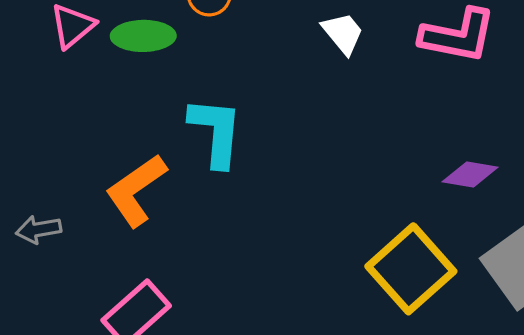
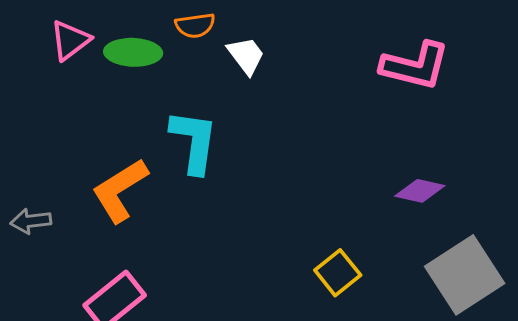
white trapezoid: (343, 33) -> (246, 56), moved
yellow square: (411, 269) -> (338, 273), moved, size x0.6

